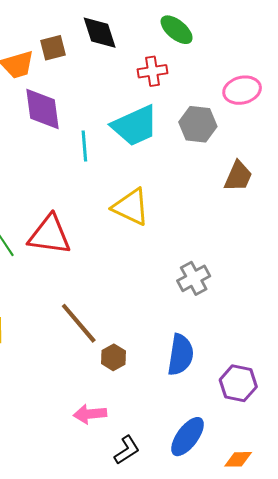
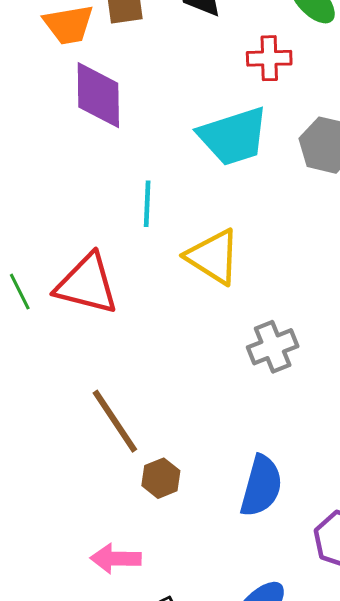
cyan line: (84, 146) -> (147, 204), moved
gray cross: (194, 278) -> (273, 347), moved

